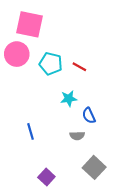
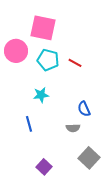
pink square: (29, 24) -> (43, 28), moved
cyan star: (69, 99) -> (41, 95), moved

